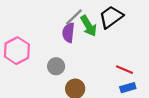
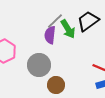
gray circle: (56, 66) -> (39, 65), size x1.5

